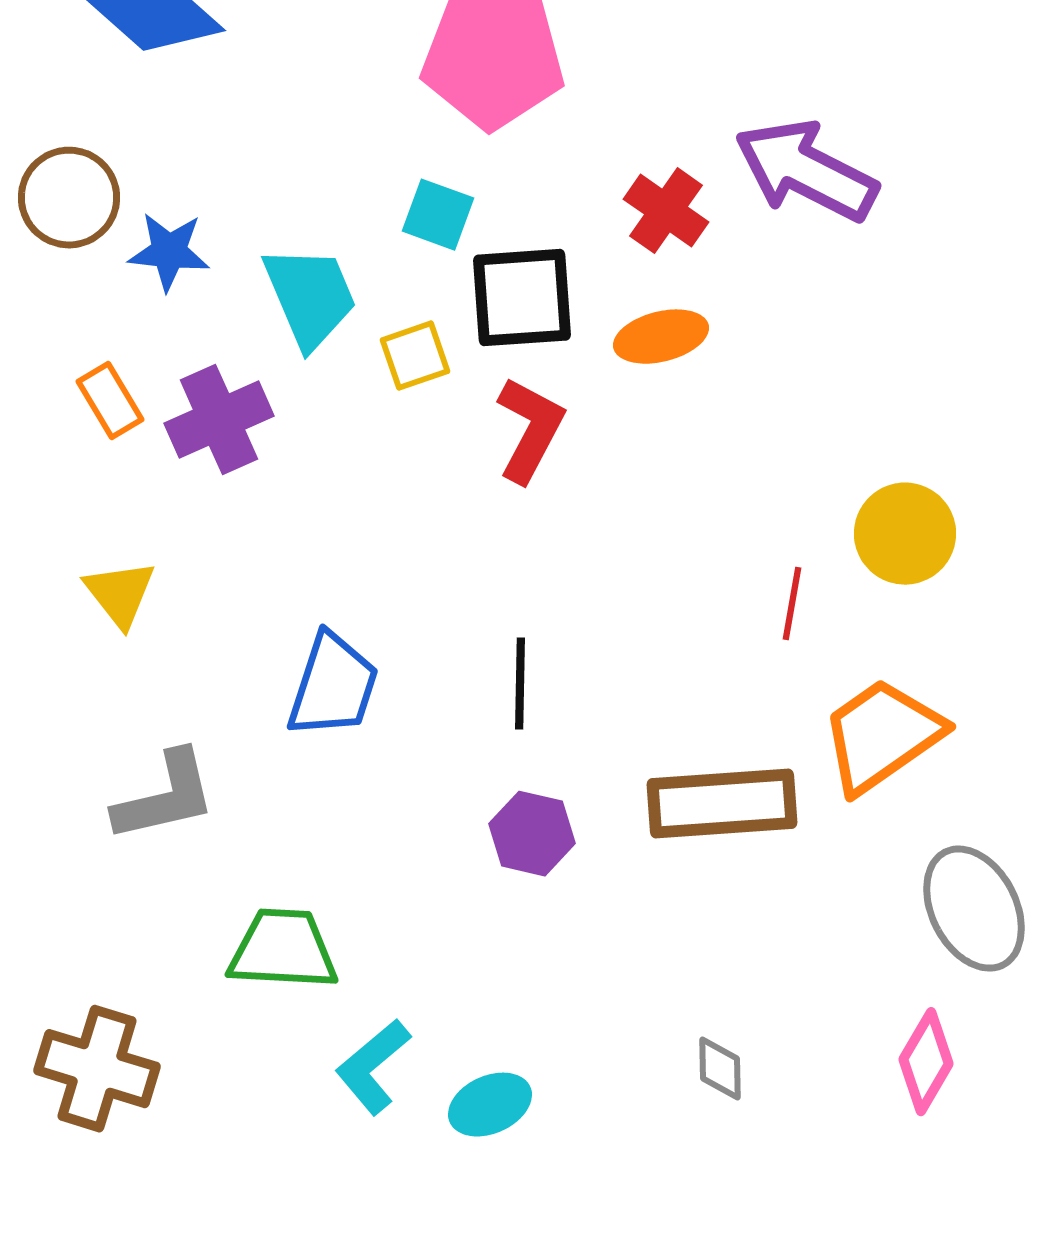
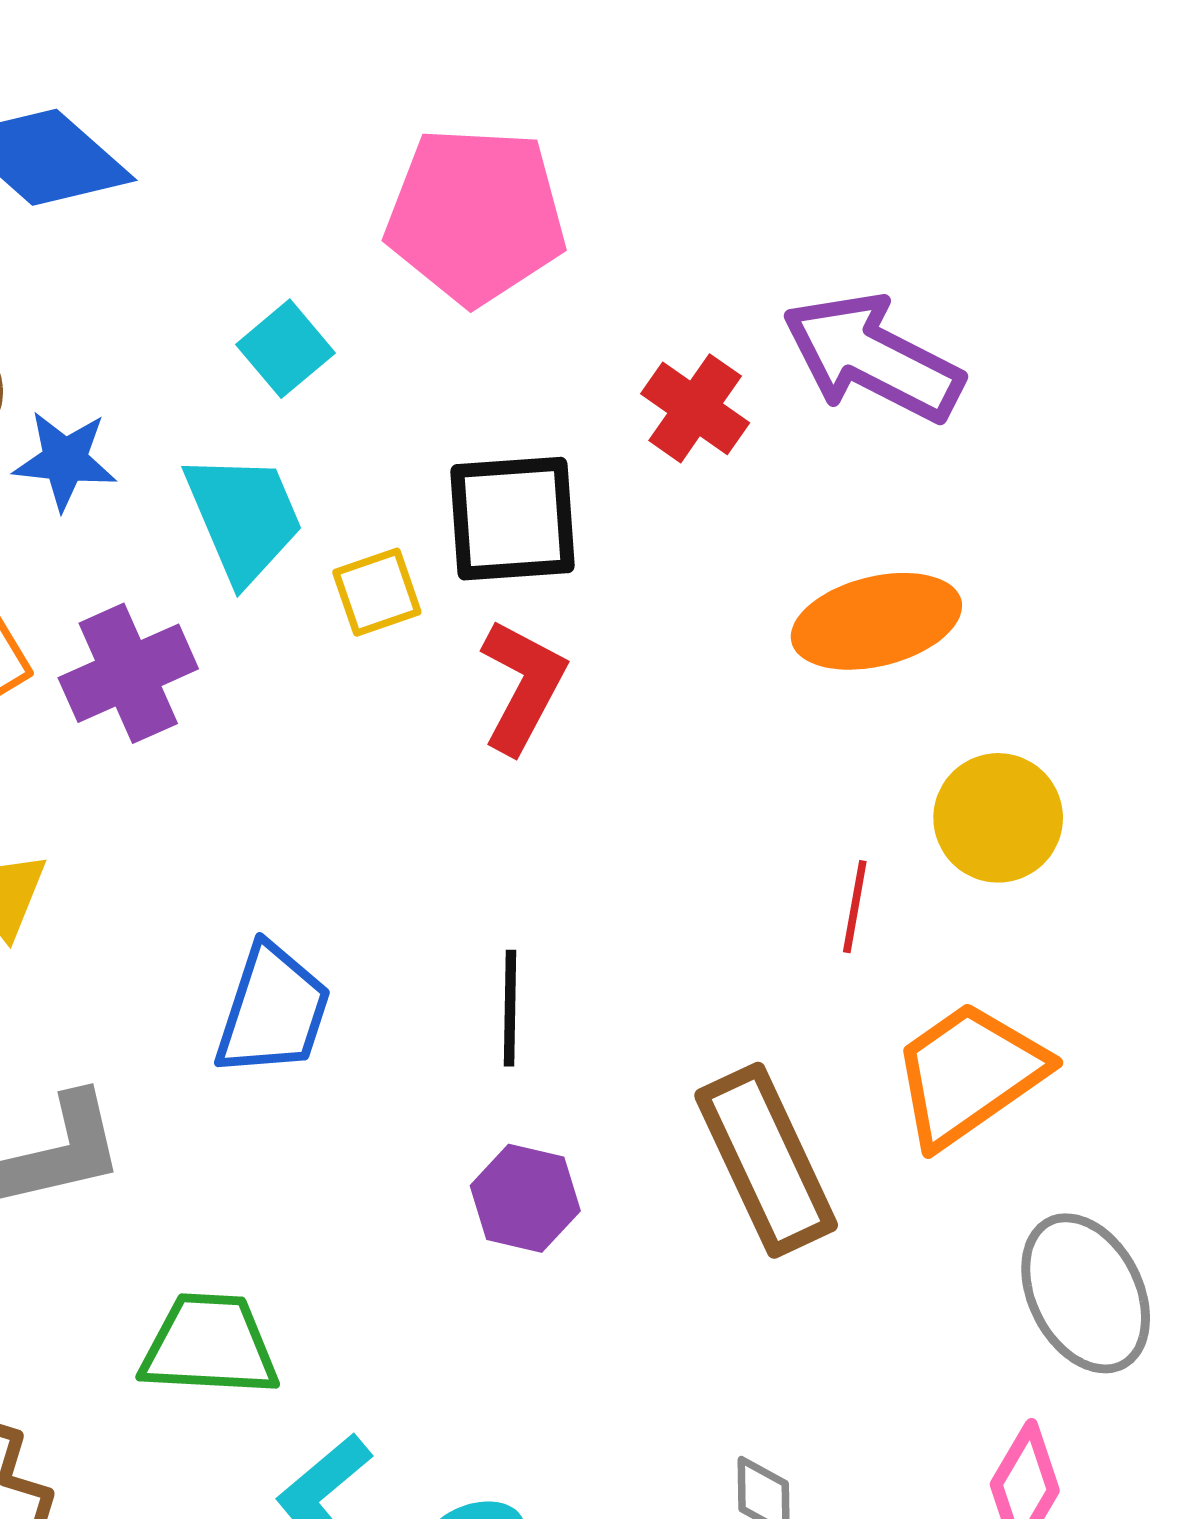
cyan square: (438, 215) -> (286, 349), moved, turned 30
orange ellipse: (661, 337) -> (876, 621), moved, size x1.4
brown rectangle: (722, 804) -> (766, 1160), turned 69

